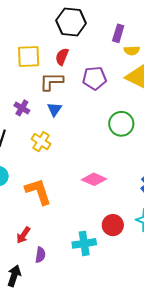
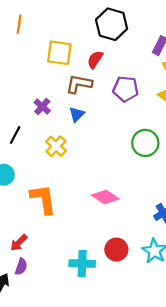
purple semicircle: (40, 255) -> (21, 267), moved

